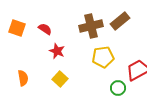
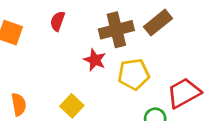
red semicircle: (45, 29) -> (57, 21), moved, turned -104
red star: (57, 51) -> (95, 60), moved

